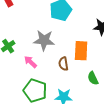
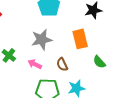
brown semicircle: (63, 64) -> (62, 64), moved

